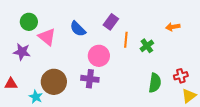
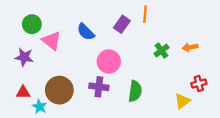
orange arrow: (173, 27) -> (190, 47), moved
orange line: (126, 40) -> (145, 14), moved
green semicircle: (155, 83) -> (135, 91), moved
red triangle: (11, 84) -> (23, 92), moved
yellow triangle: (189, 96) -> (182, 101), moved

